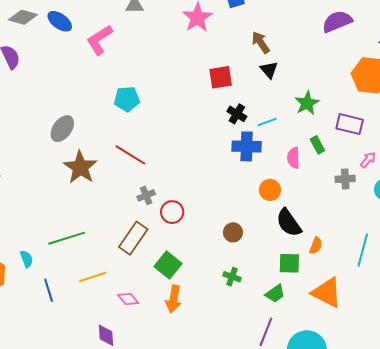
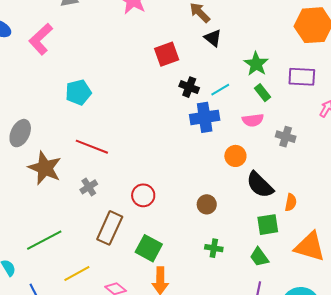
green rectangle: (317, 145) -> (263, 93), moved
pink semicircle: (293, 158) -> (253, 120), turned -85
gray cross: (345, 179) -> (286, 137), moved, turned 30
gray cross: (146, 195) -> (89, 187), moved
green trapezoid: (275, 294) -> (259, 257), turned 100

